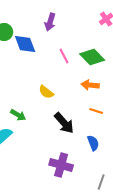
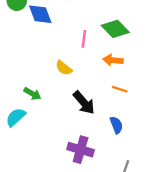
pink line: (64, 56) -> (84, 39), moved, turned 35

